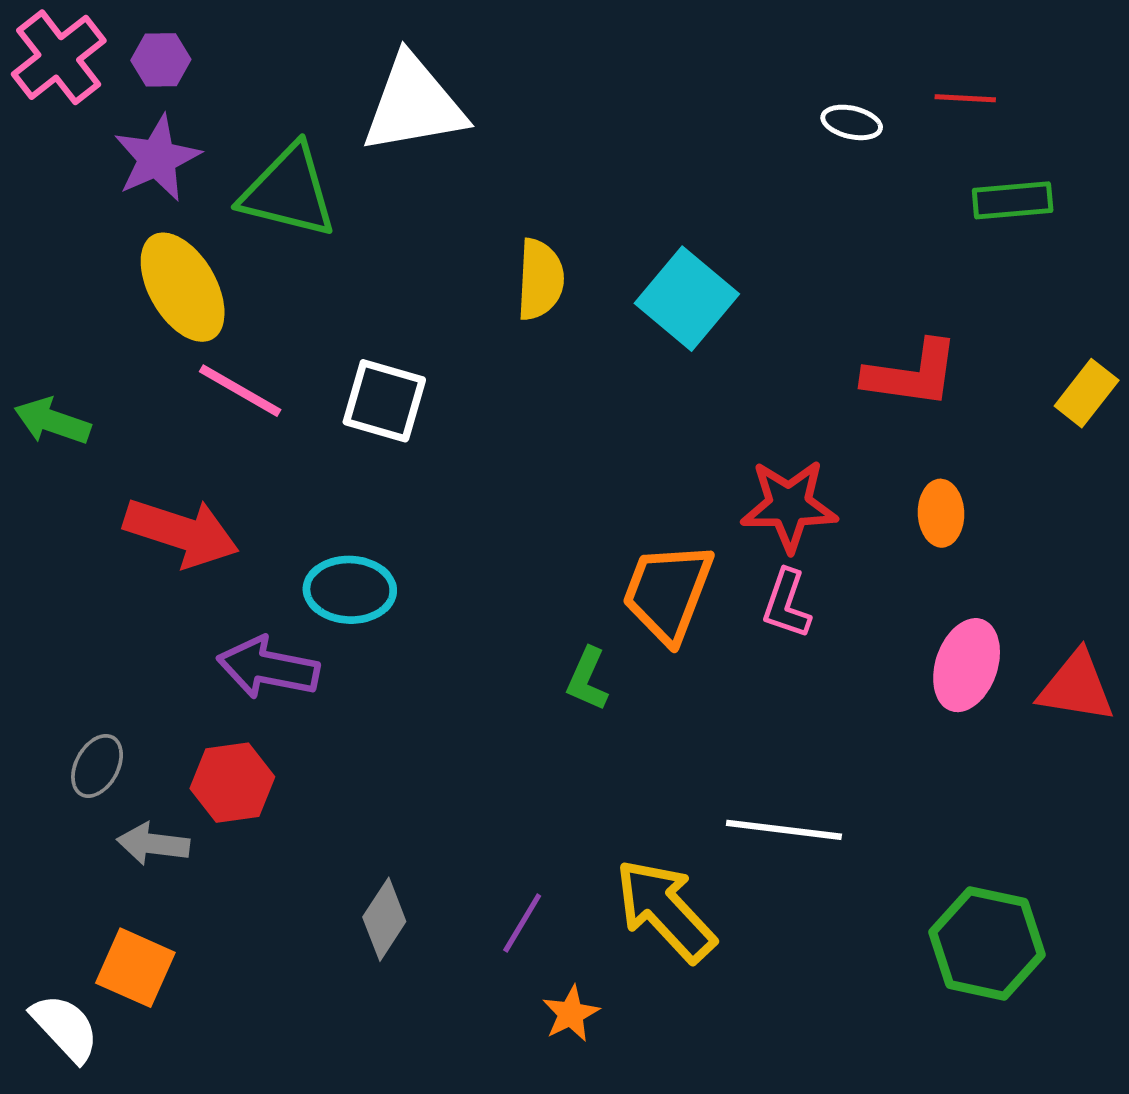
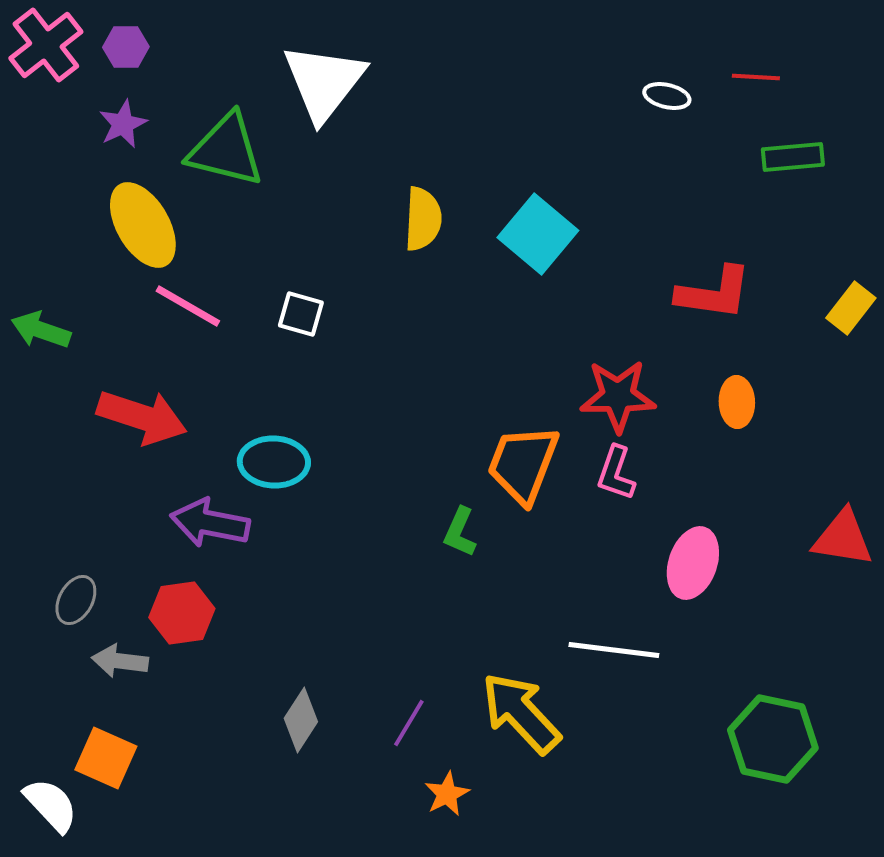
white triangle: (414, 105) -> (324, 82), turned -42
purple star: (157, 158) -> (123, 124), size x0.7
white square: (384, 401) -> (301, 314), size x0.7
pink ellipse: (967, 665) -> (693, 563), moved

